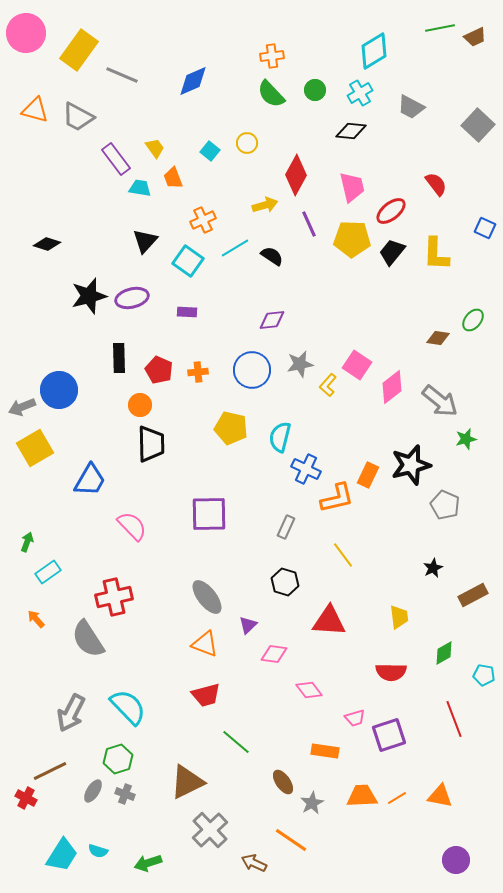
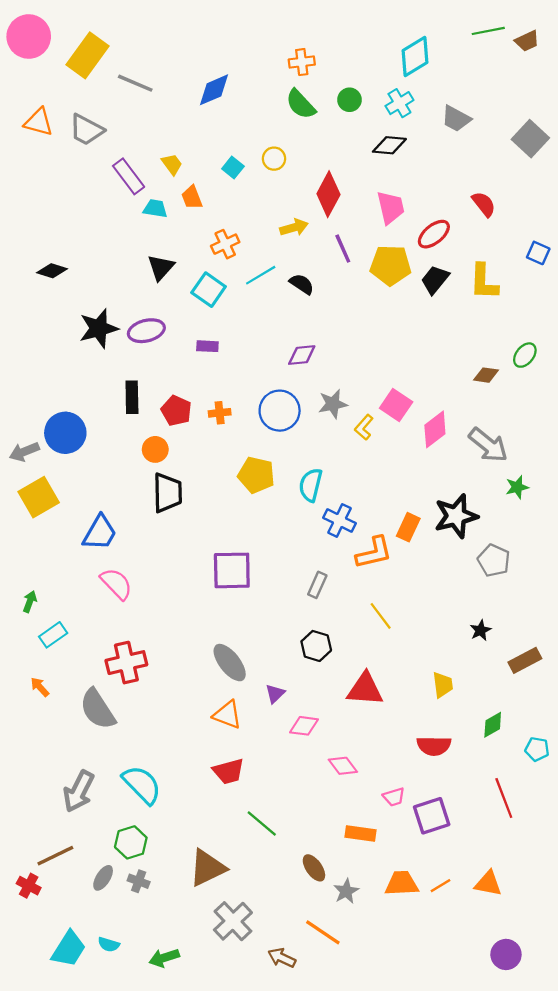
pink semicircle: (132, 526) -> (116, 584), moved

